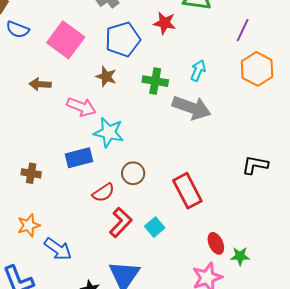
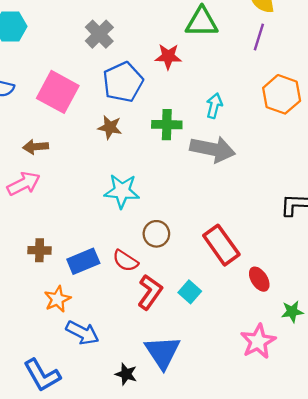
purple line: (243, 30) -> (259, 37), moved
pink arrow: (81, 107) -> (24, 184), moved, turned -40
blue rectangle: (79, 158) -> (83, 261), moved
red semicircle: (103, 193) -> (125, 261), turned 75
orange star: (29, 225) -> (57, 299), moved
red ellipse: (216, 243) -> (259, 279), moved

